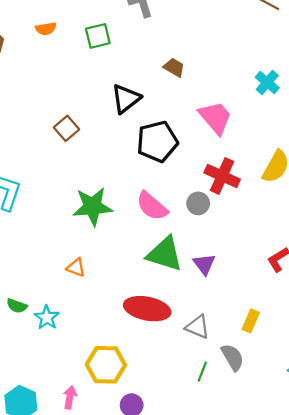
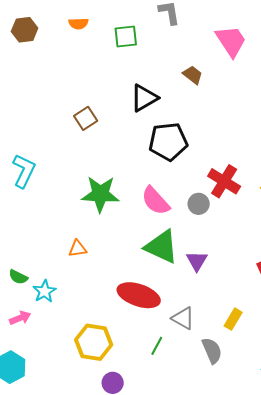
pink trapezoid: (215, 117) -> (231, 41), moved
orange triangle: (76, 268) -> (78, 249), turned -36
green line: (202, 372) -> (157, 346), moved
pink arrow: (70, 397) -> (20, 318), moved, turned 50

